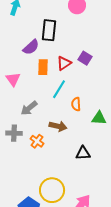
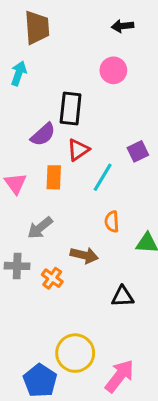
purple square: (85, 58) -> (138, 151), moved, turned 32
red triangle: (64, 63) -> (78, 150), moved
orange rectangle: (43, 67) -> (54, 177), moved
cyan line: (59, 89) -> (103, 177), moved

